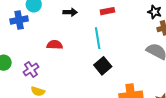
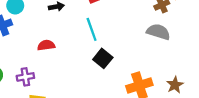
purple cross: (31, 69) -> (25, 77), turned 35

